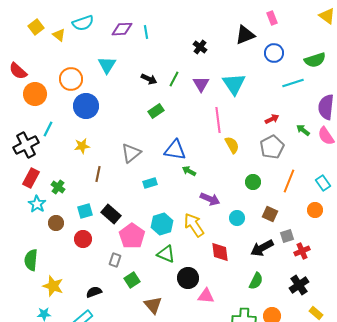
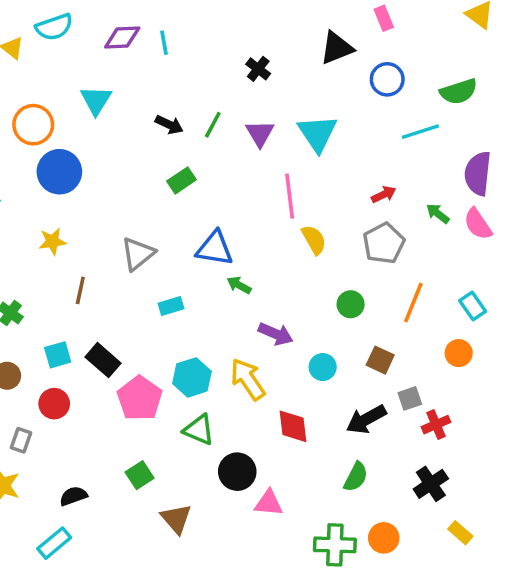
gray rectangle: (115, 260) -> (21, 440), moved

